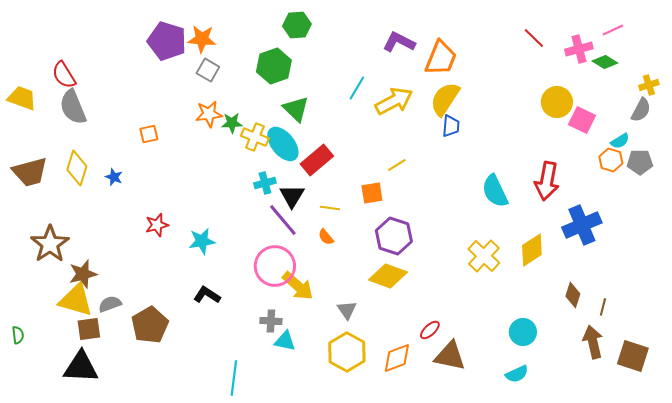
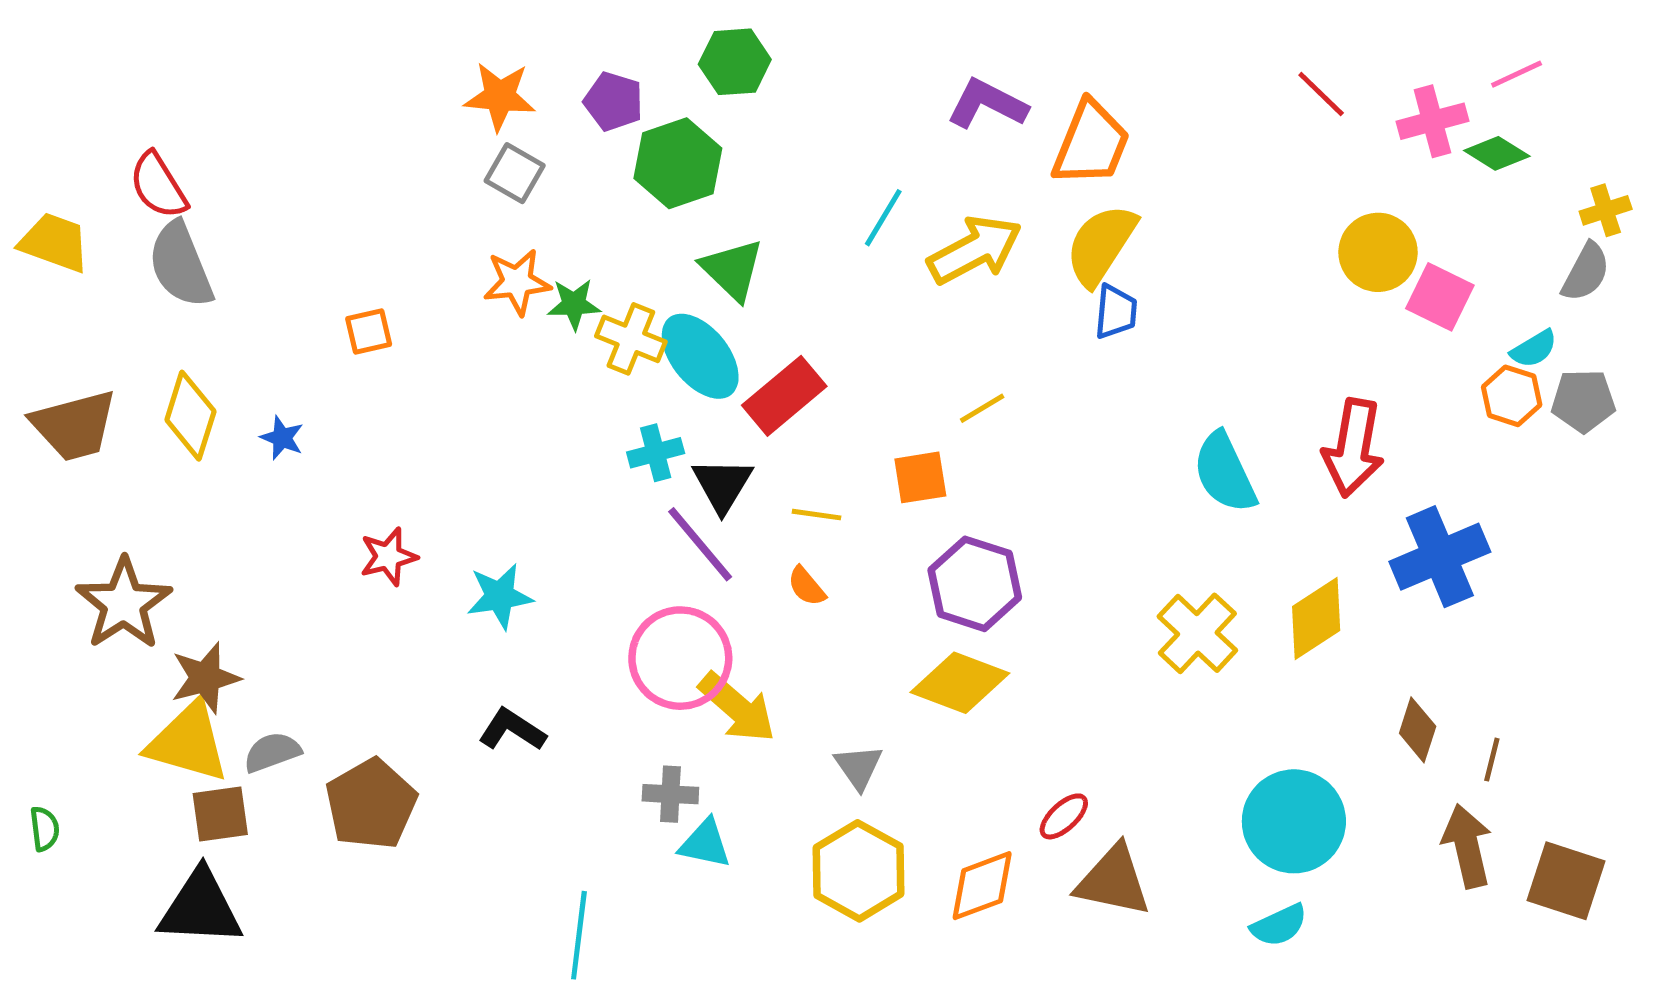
purple pentagon: (167, 41) -> (614, 101), moved, size x0.6
cyan circle: (523, 332) -> (1294, 821), size x1.5

